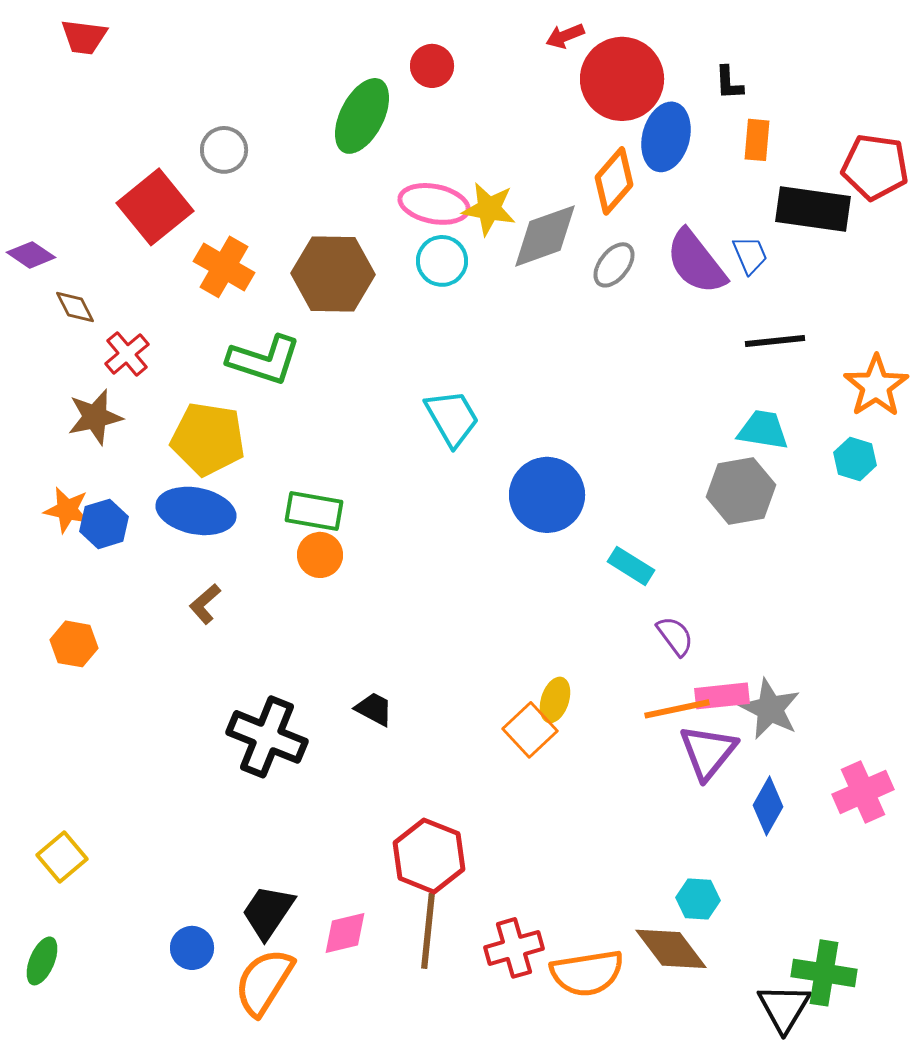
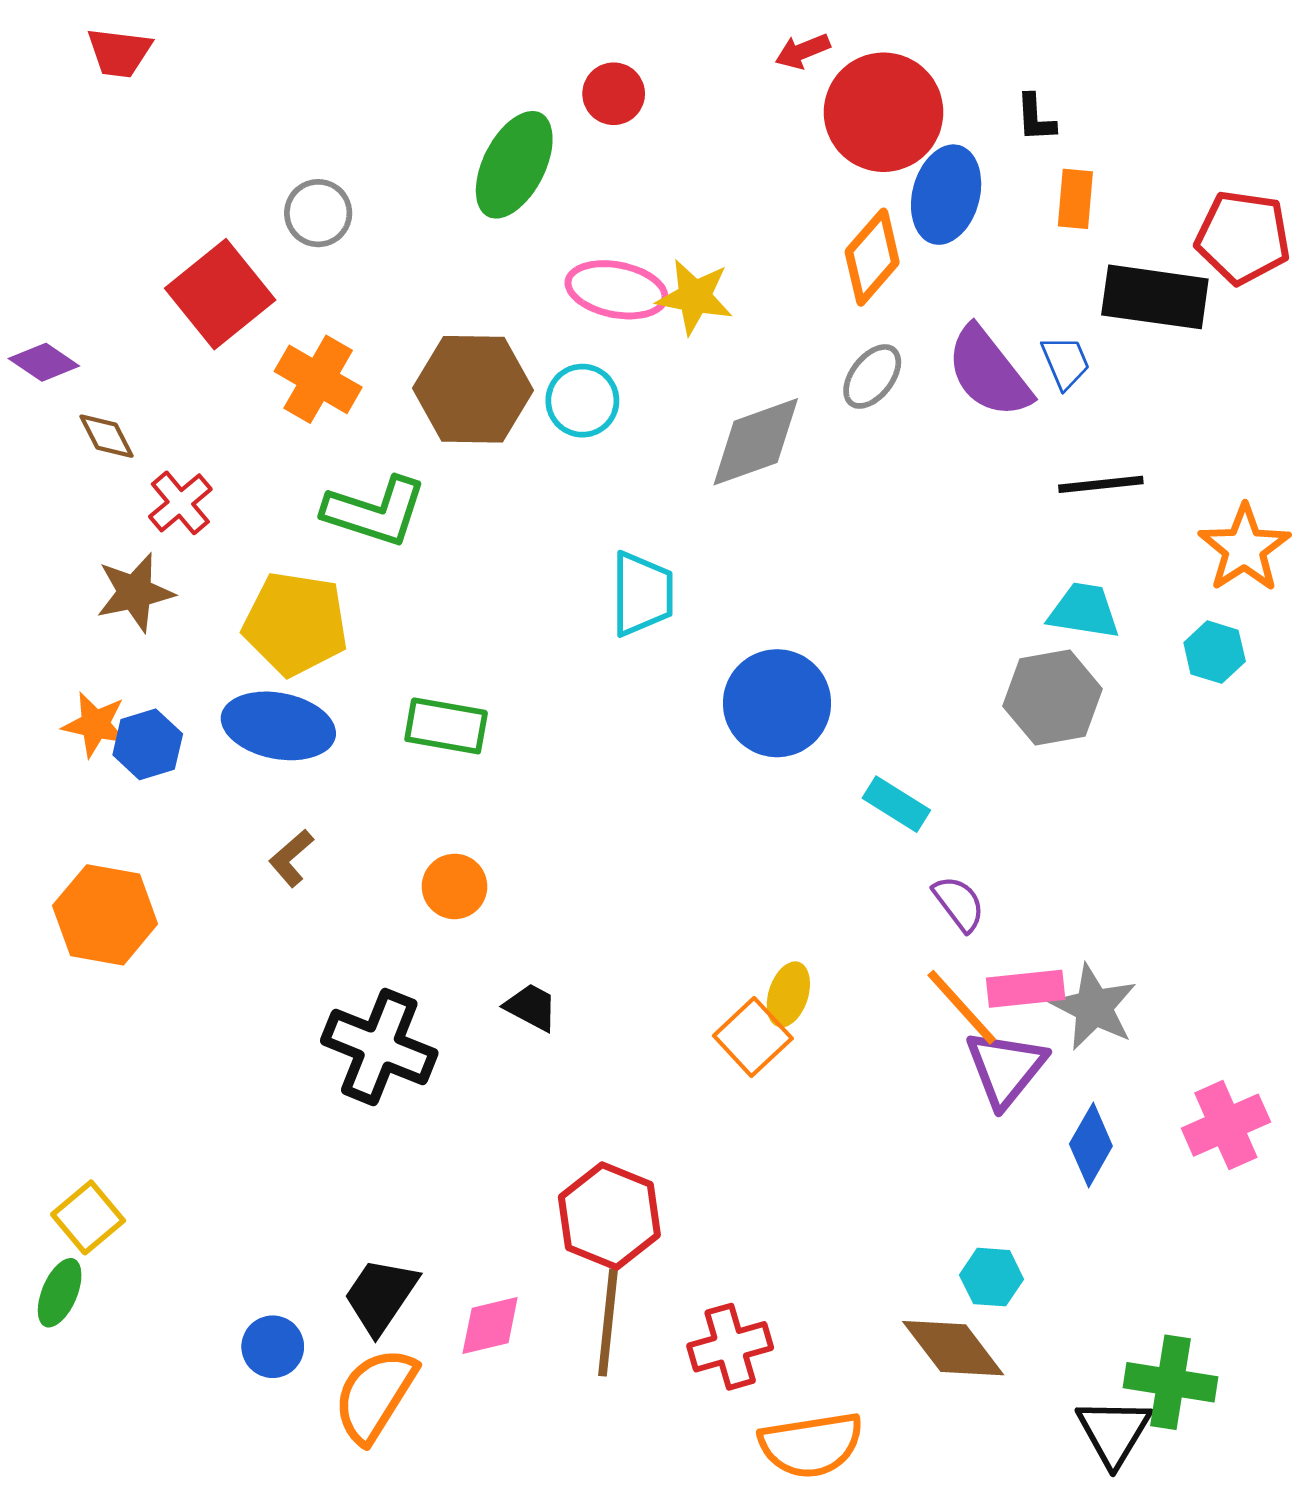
gray diamond: (545, 236) -> (756, 442), moved
cyan circle: (442, 261) -> (582, 401), moved
cyan trapezoid: (452, 418) -> (642, 594), turned 30
orange circle: (320, 555) -> (455, 886), moved
orange hexagon: (74, 644) -> (105, 915), size x1.5
orange line: (677, 709) -> (962, 1007), turned 60
green ellipse: (42, 961) -> (60, 1293), moved
orange semicircle: (587, 973) -> (811, 1445), moved

